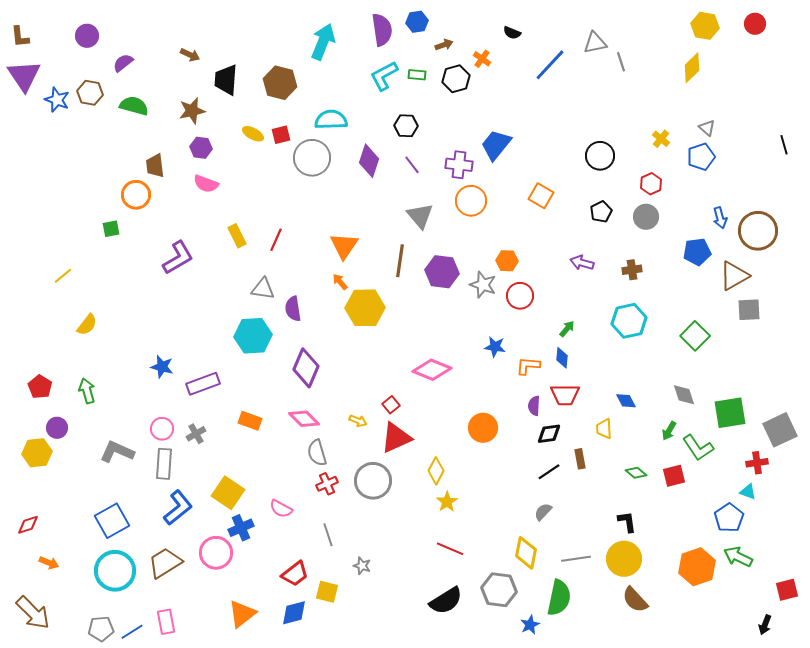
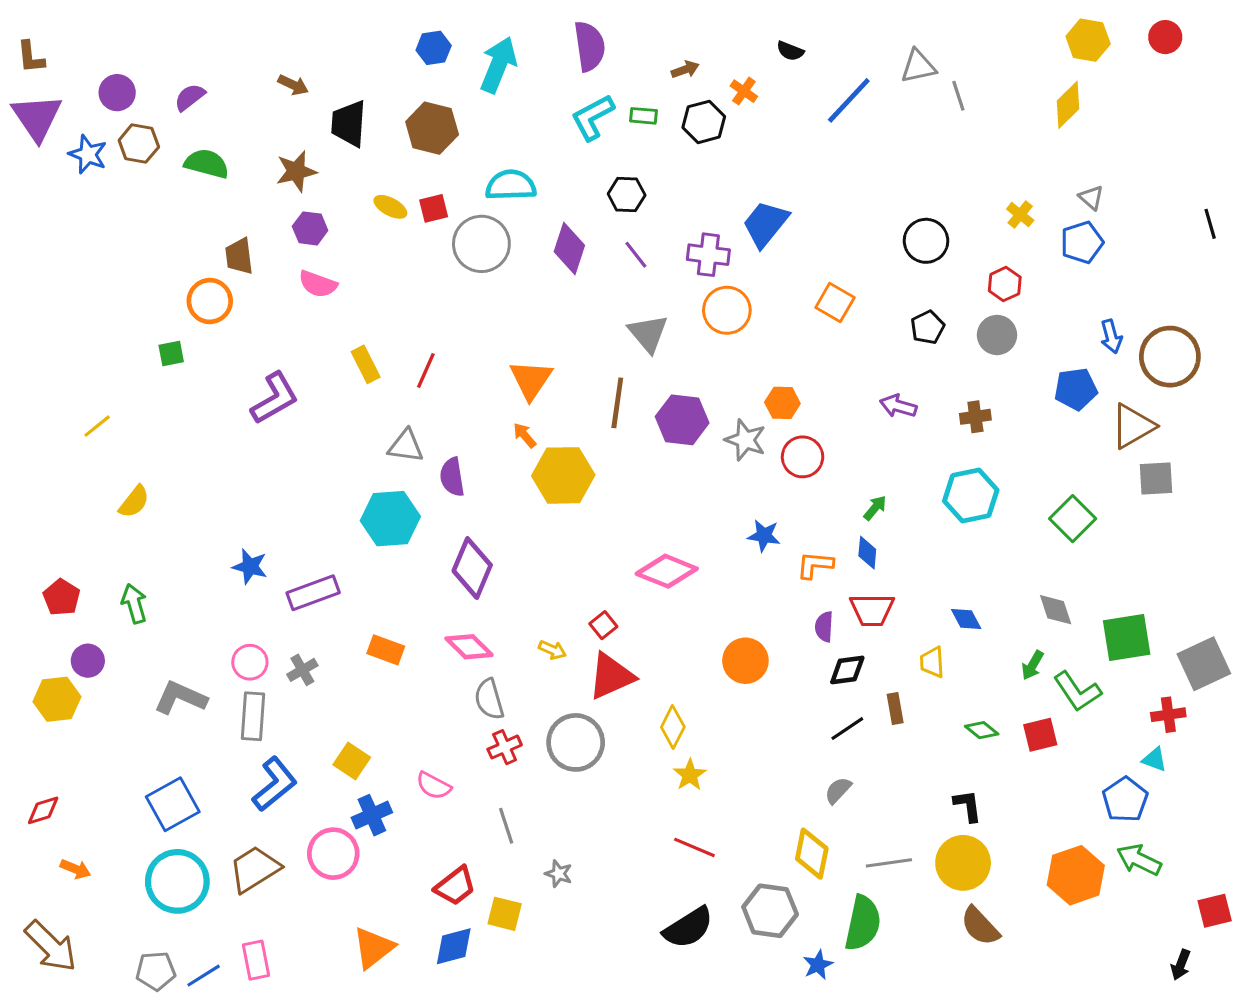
blue hexagon: (417, 22) -> (434, 48), moved
purple circle: (87, 36) -> (117, 93), moved
yellow square: (228, 493) -> (352, 761), size x0.7

